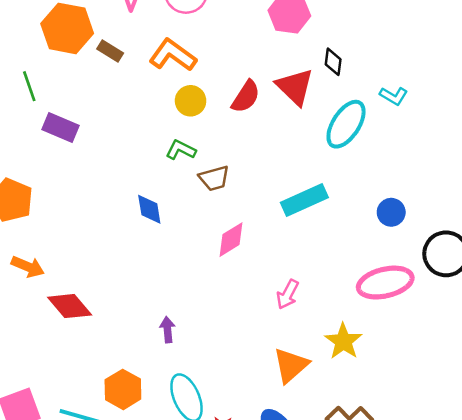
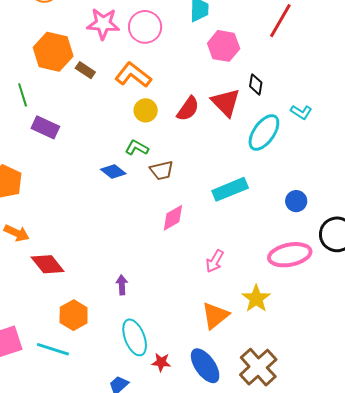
blue diamond: (149, 209) -> (113, 171), moved, turned -45
orange hexagon: (123, 389) -> (74, 315), moved

